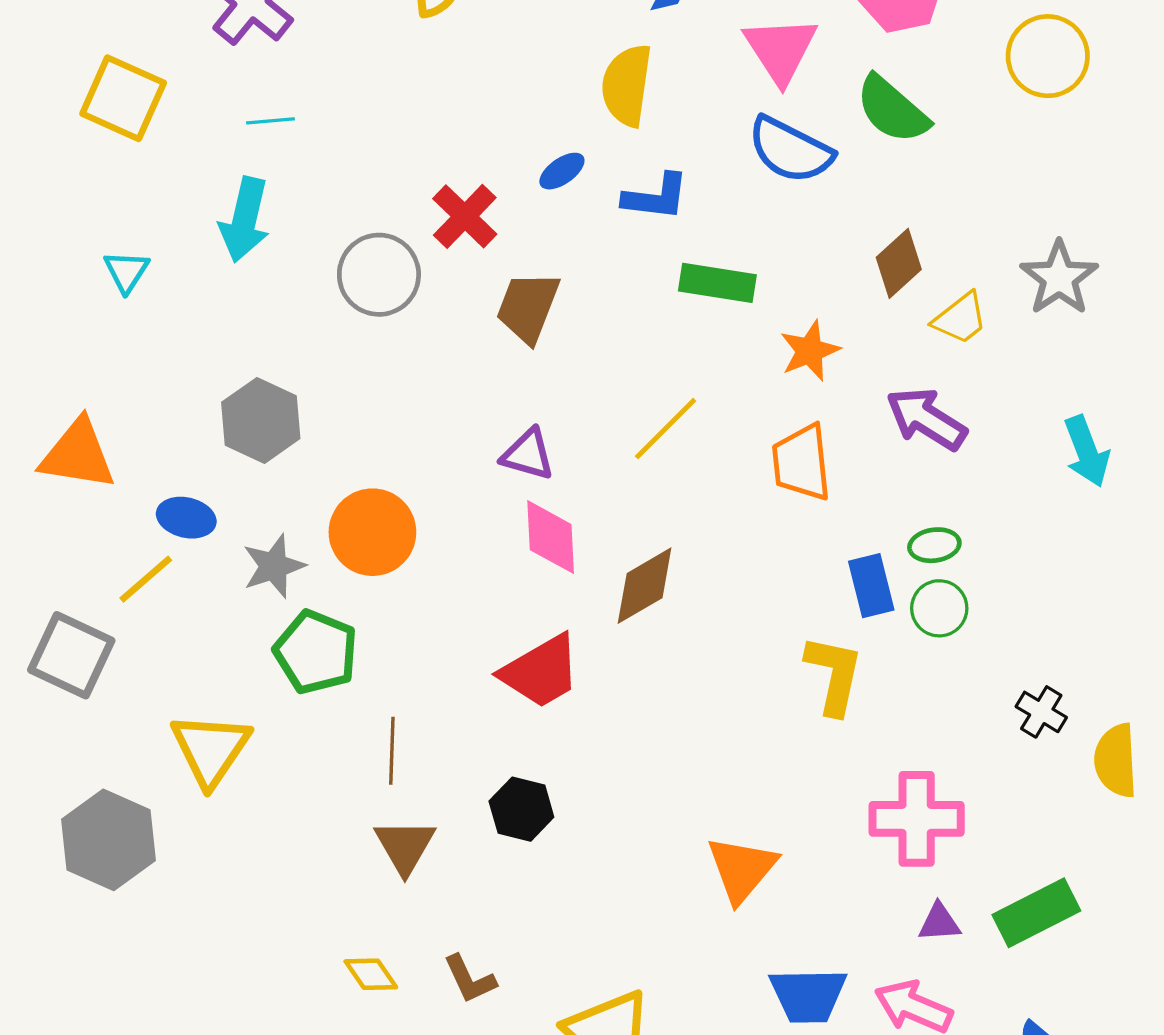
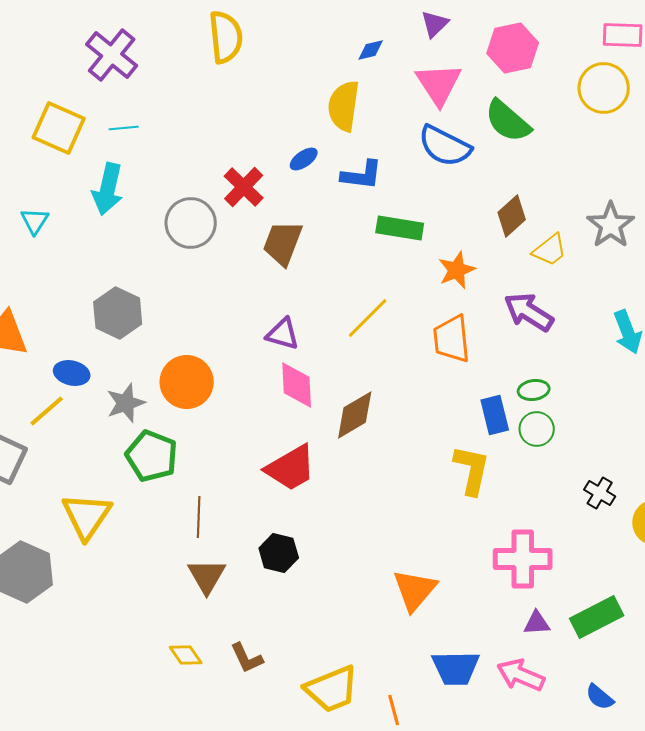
yellow square: (123, 98) -> (59, 128), moved

